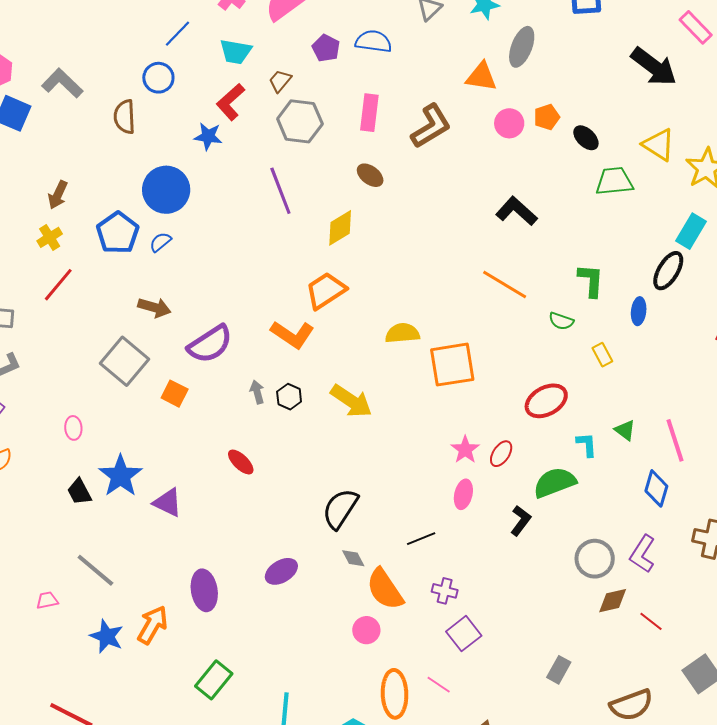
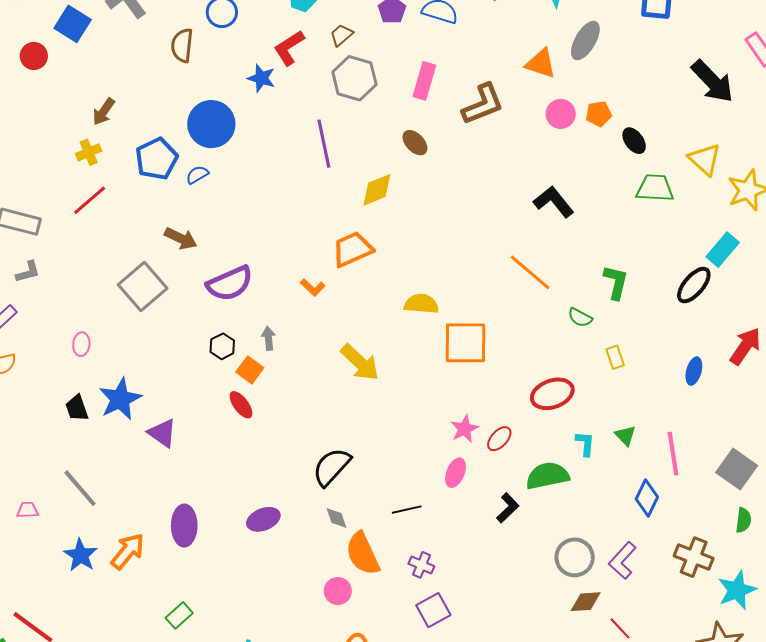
blue ellipse: (639, 311) -> (694, 371), moved
orange L-shape: (293, 335) -> (313, 287), size x0.6
orange square: (175, 394) -> (250, 370), moved
black hexagon: (289, 397) -> (222, 346), moved
green rectangle: (214, 680) -> (179, 615), size x0.7

